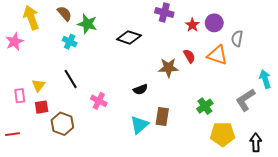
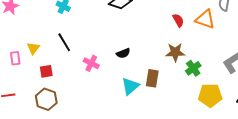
brown star: (168, 68) -> (175, 52), moved
black semicircle: (140, 89) -> (123, 53), moved
red square: (42, 107) -> (46, 71), moved
brown hexagon: (62, 124) -> (46, 99), moved

